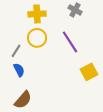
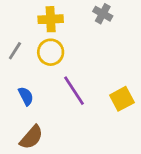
purple line: (70, 42) -> (74, 91), moved
gray line: (16, 51) -> (15, 51), moved

